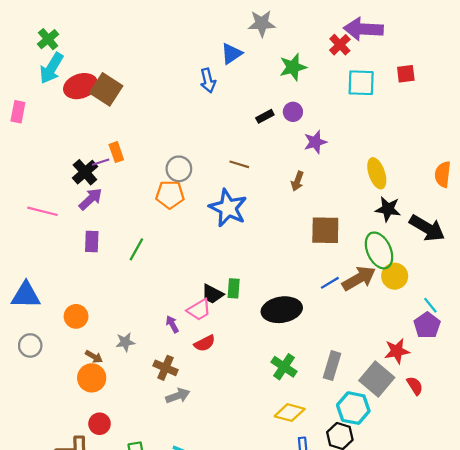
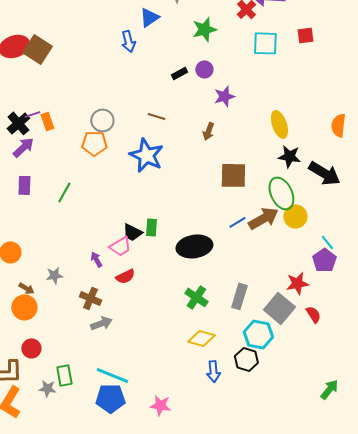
orange rectangle: (116, 152) -> (47, 121), moved

